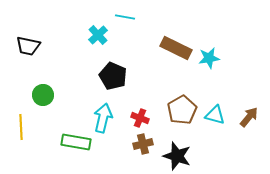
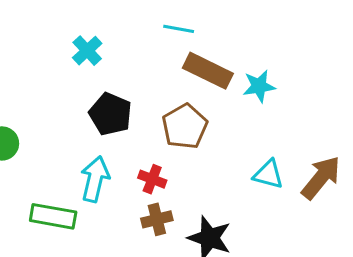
cyan line: (125, 17) -> (179, 29), moved
brown pentagon: (182, 110) -> (185, 126), moved
brown arrow: (249, 117) -> (321, 178), size x1.4

